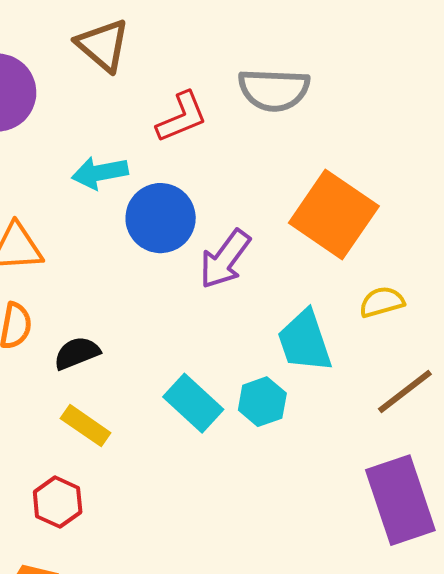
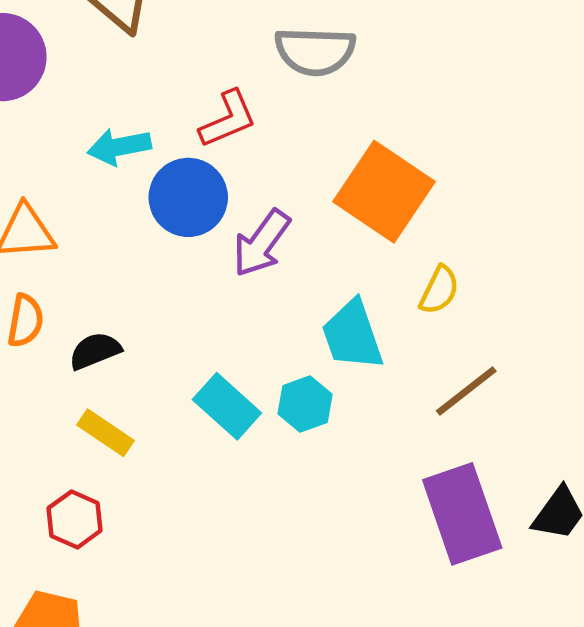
red L-shape: (182, 117) -> (228, 119), moved
yellow semicircle: (382, 302) -> (439, 290), turned 132

